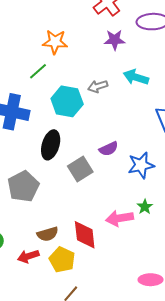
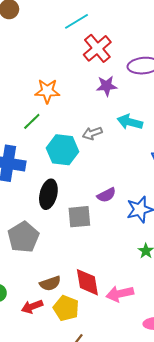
gray square: (80, 169) -> (79, 217), turned 30
pink arrow: (120, 218) -> (120, 294), moved

